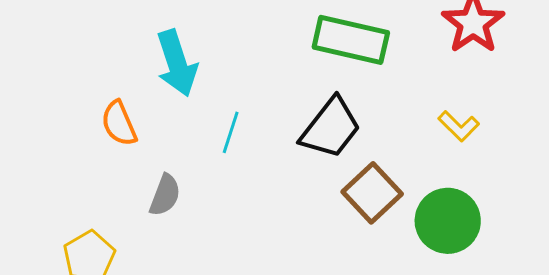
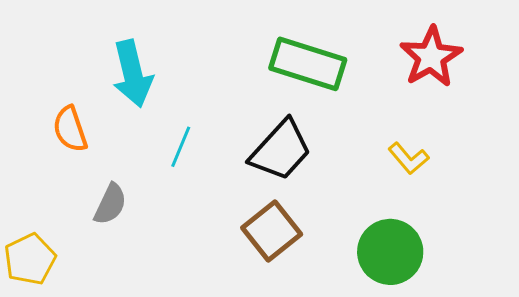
brown square: (372, 193) -> (272, 231), moved

